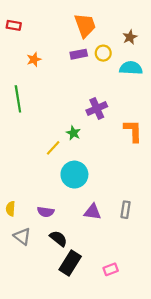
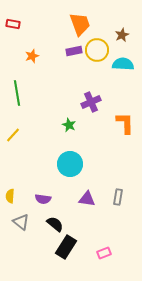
yellow circle: (103, 53) -> (97, 50), size x1.5
yellow line: (53, 148) -> (13, 135), moved

